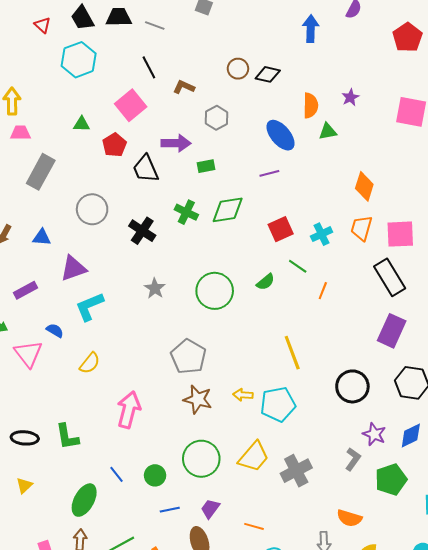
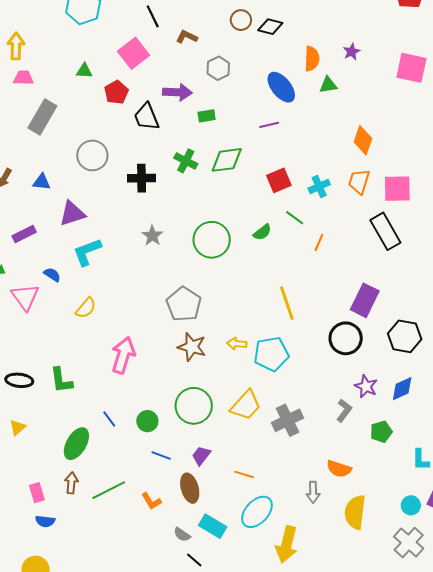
black cross: (142, 231) -> (142, 178), turned -36
purple rectangle: (392, 331) -> (365, 300), moved
green pentagon: (391, 480) -> (381, 432), size x0.7
blue line: (170, 510) -> (161, 455), turned 30

